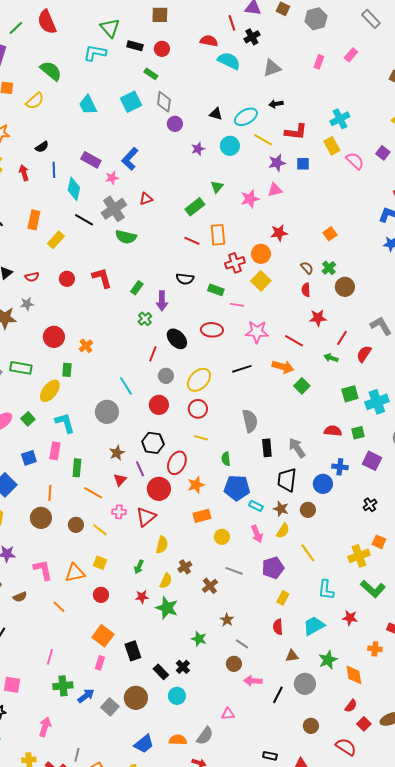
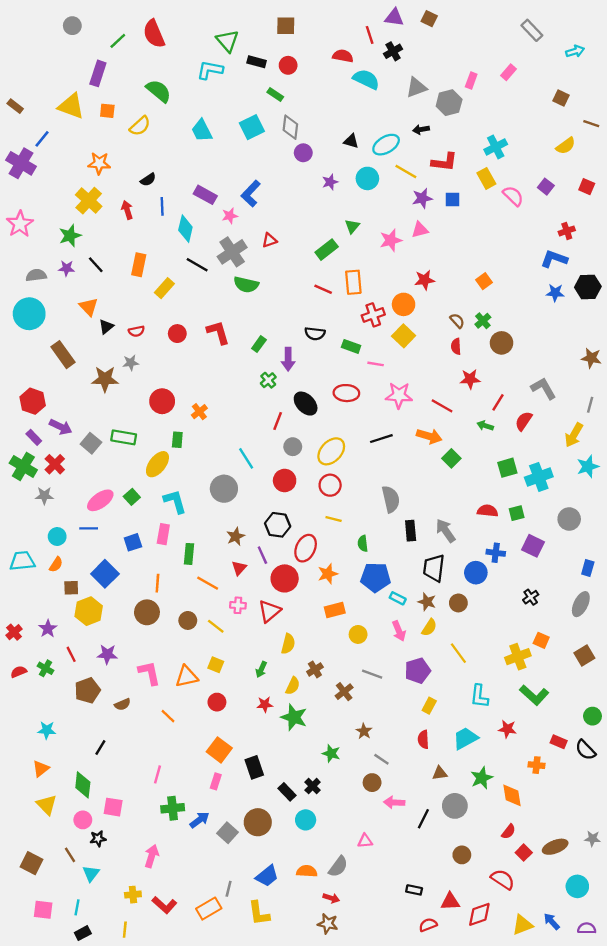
gray hexagon: (316, 19) -> (449, 103), moved
gray line: (77, 755) -> (229, 889), moved

